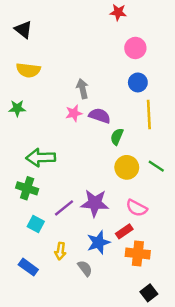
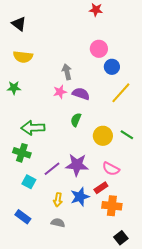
pink circle: (135, 48) -> (99, 49), moved
yellow line: (149, 114) -> (121, 93), turned 45
green semicircle: (117, 137) -> (76, 120), moved
yellow arrow: (60, 251) -> (58, 200), moved
gray semicircle: (85, 268) -> (58, 223), moved, turned -40

